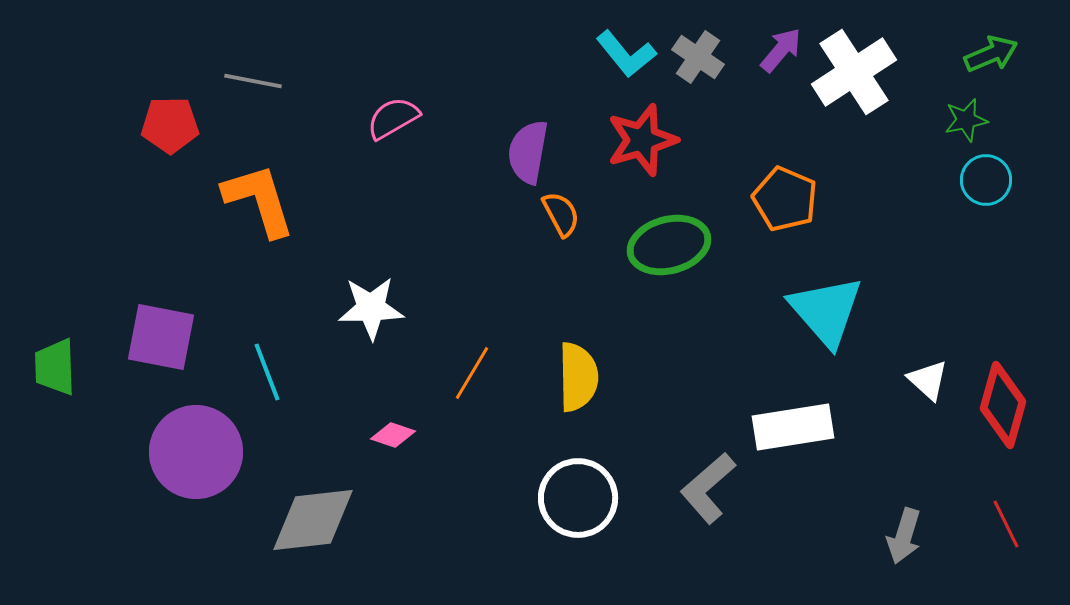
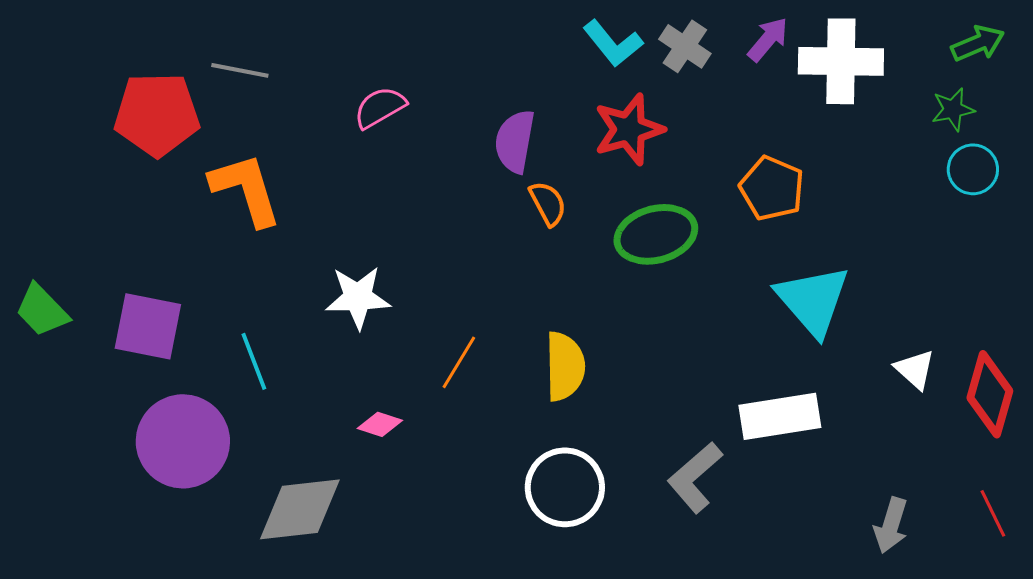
white cross: (854, 72) -> (841, 61), turned 34
red pentagon: (170, 125) -> (157, 114), size x1.5
green trapezoid: (55, 367) -> (42, 310), moved, turned -42

